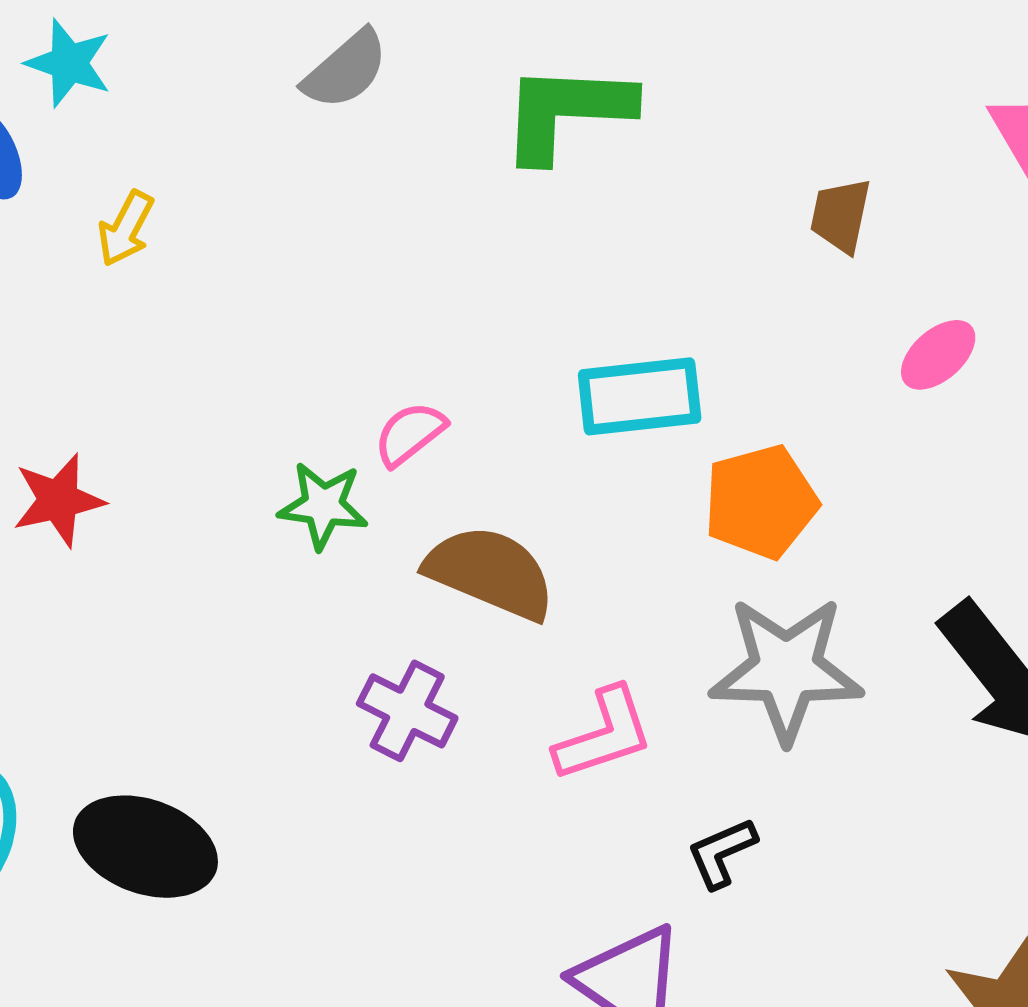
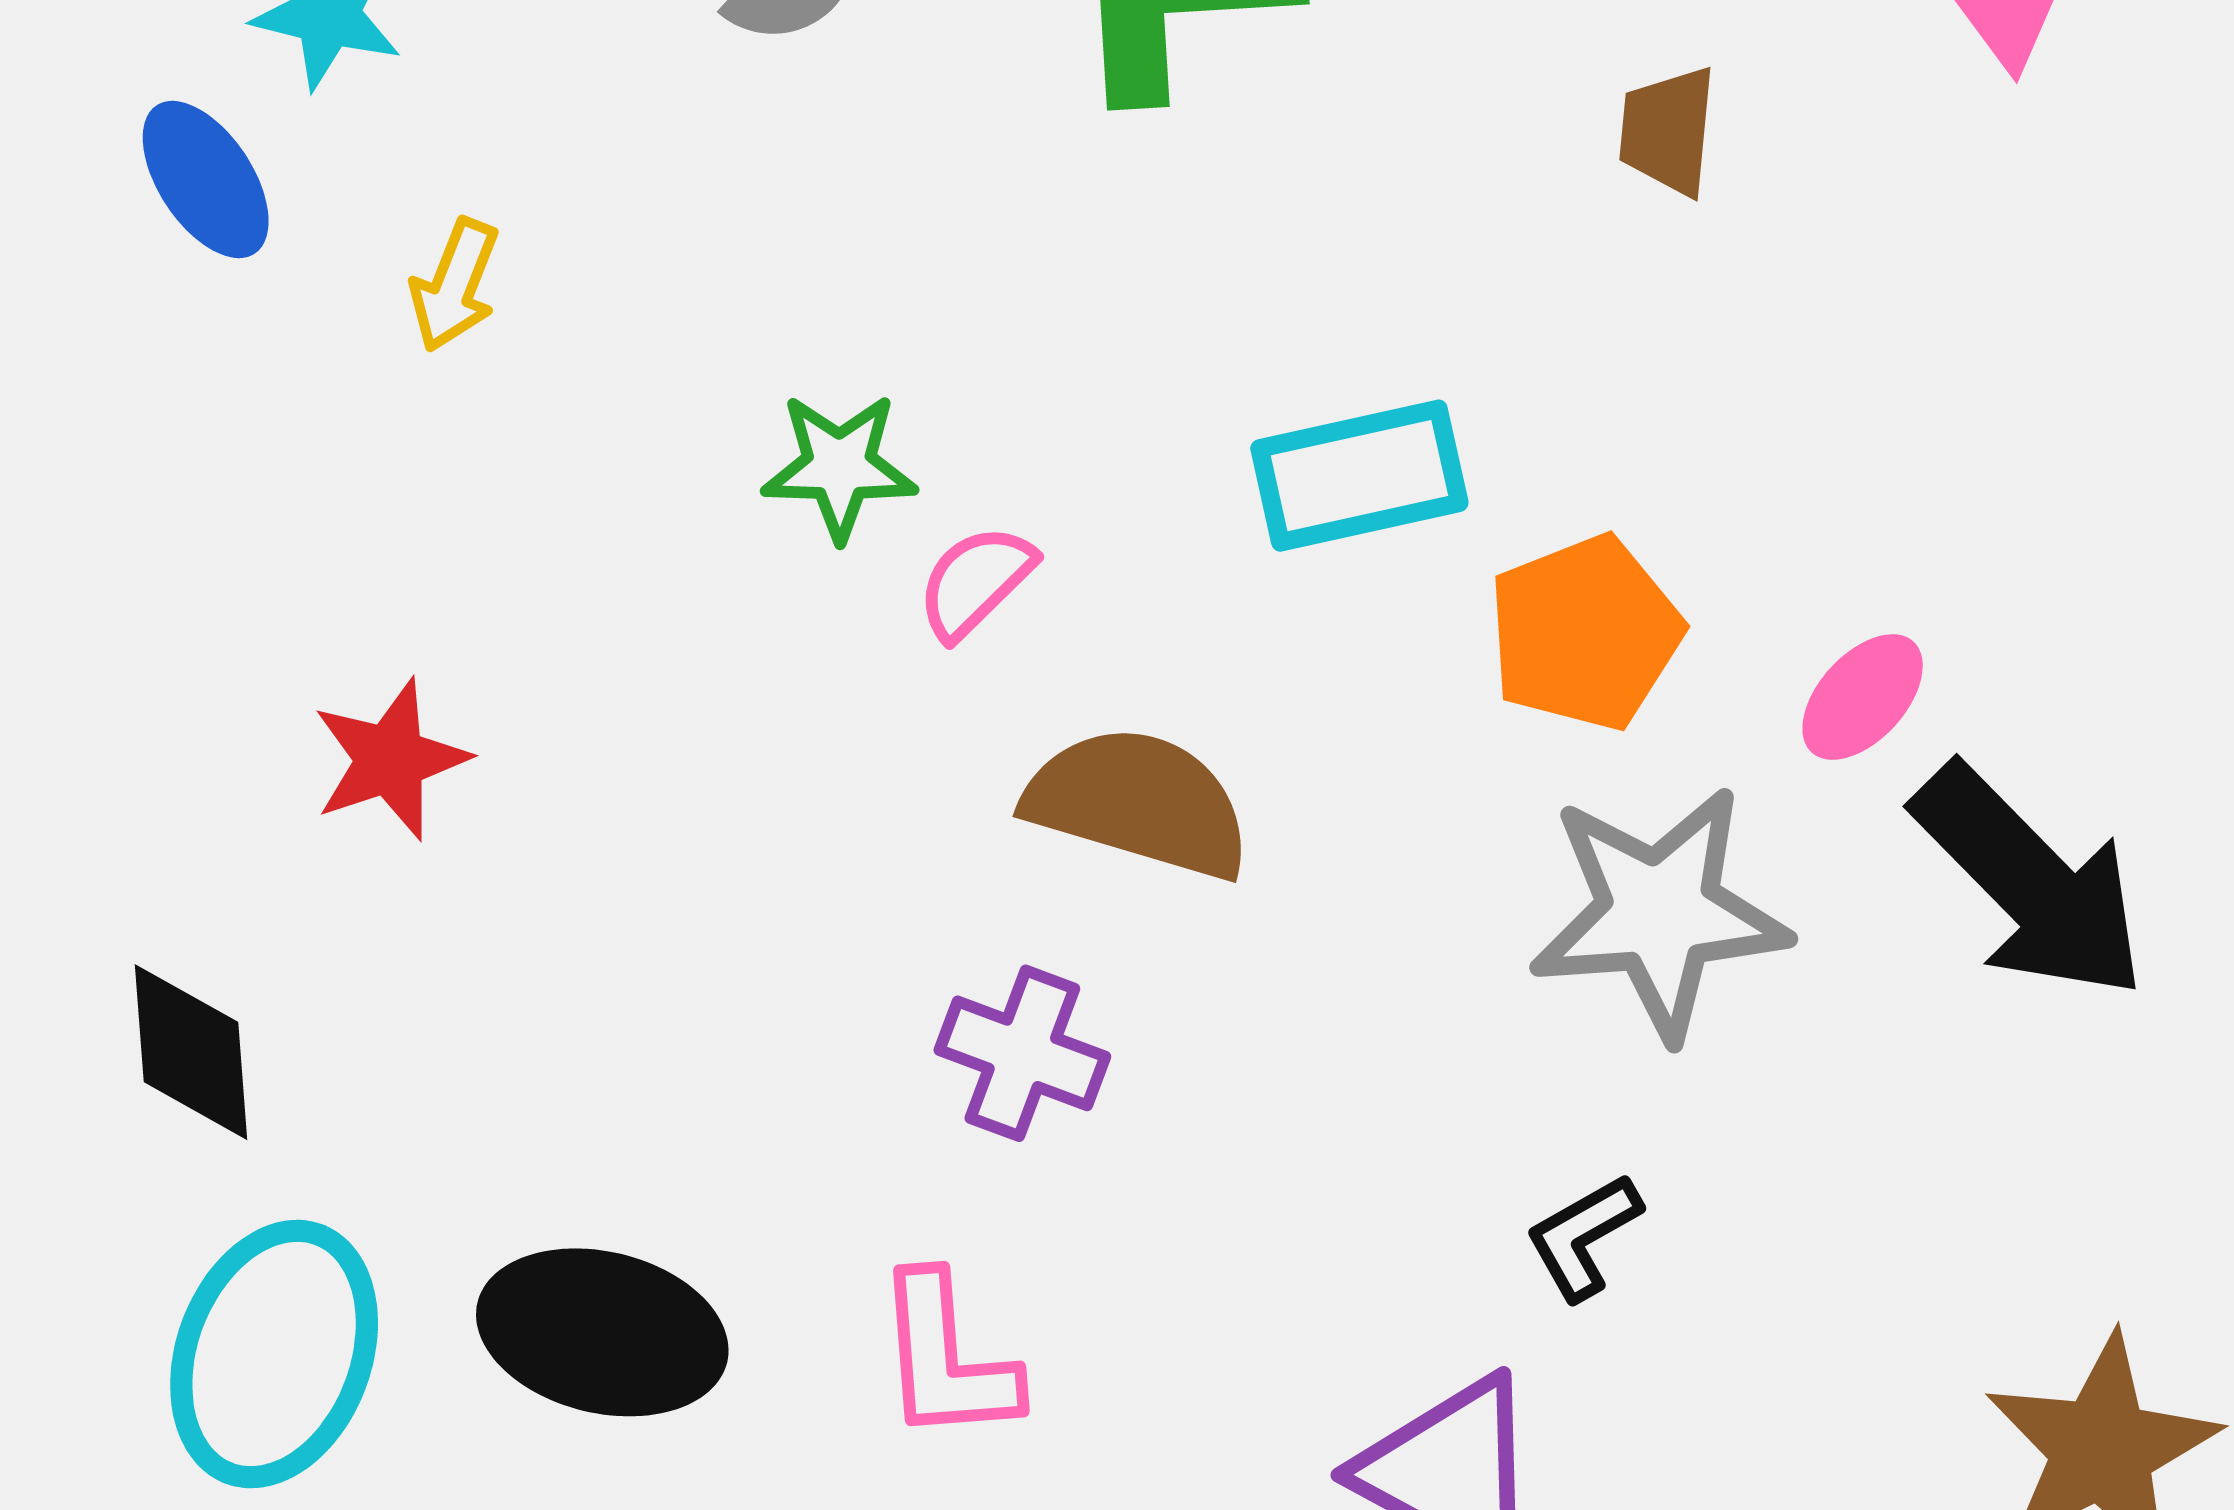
pink ellipse: (938, 355) -> (1863, 697), moved
green star: (323, 505) -> (839, 466), moved
pink L-shape: (604, 735) -> (946, 1358), moved, turned 110

